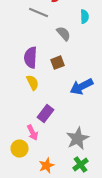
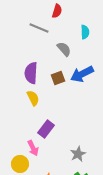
blue arrow: (82, 87) -> (82, 74), moved
gray star: (78, 139) -> (78, 154), size x0.7

